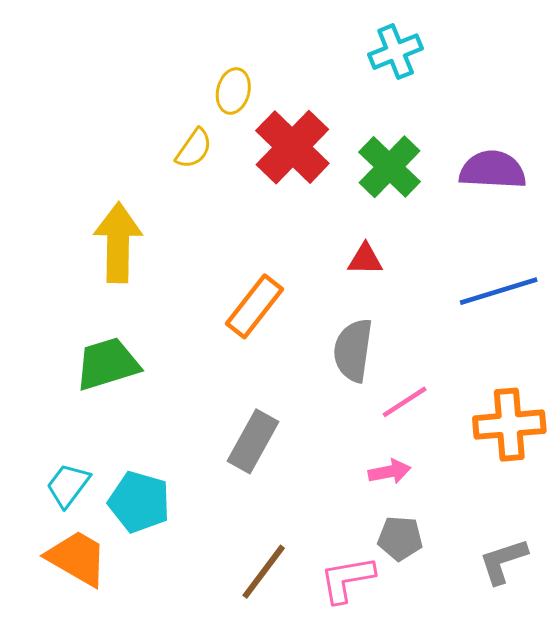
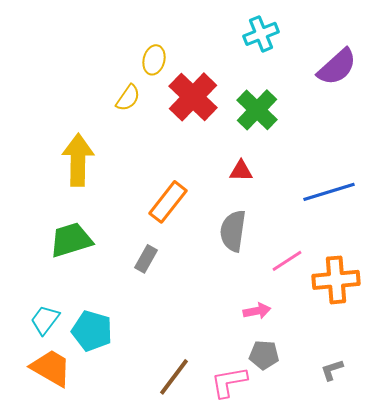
purple semicircle: (493, 170) -> (337, 67), moved, turned 135
pink line: (405, 402) -> (287, 261), moved
gray rectangle: (253, 441) -> (146, 259), moved, size x0.7
gray L-shape: (503, 561) -> (332, 370), size x0.7

